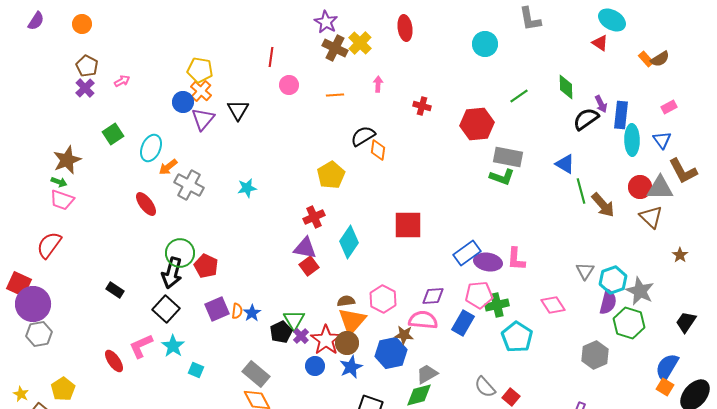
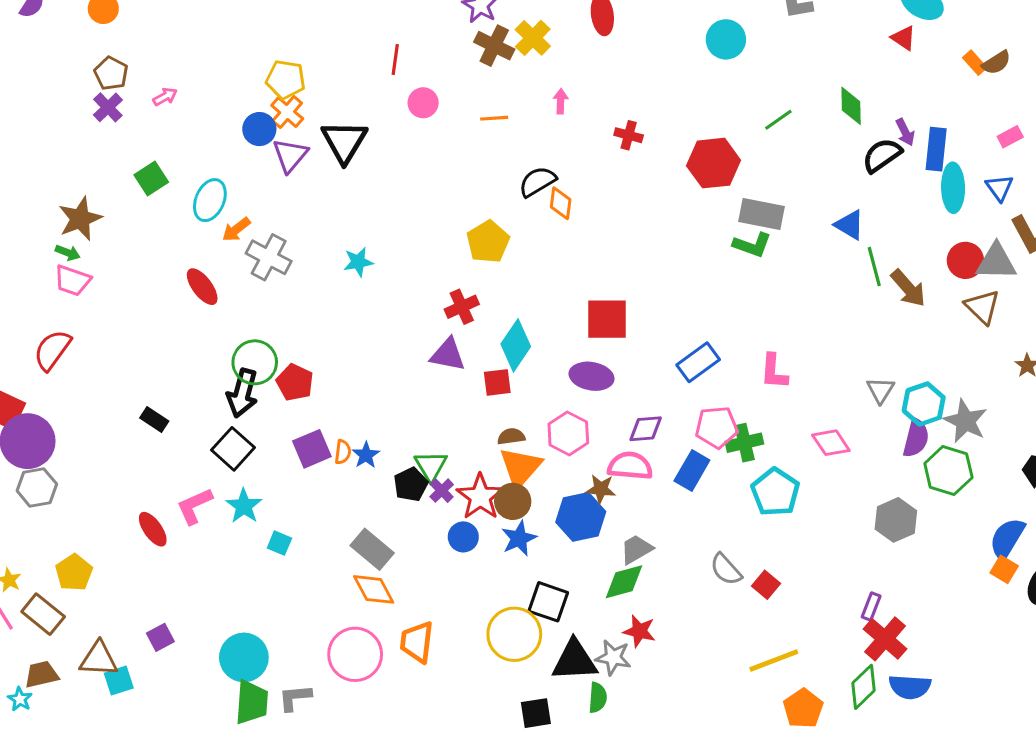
black triangle: (238, 110) -> (344, 141), size x1.4
purple ellipse: (488, 262) -> (592, 376), moved
red square: (309, 266) -> (497, 382), moved, turned 30

